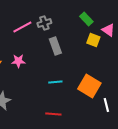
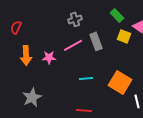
pink line: (22, 27) -> (73, 45), moved
gray rectangle: (55, 46) -> (96, 41), moved

